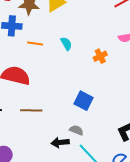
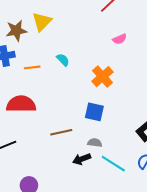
orange cross: (100, 56) -> (103, 77), moved, size x1.5
brown line: (31, 110) -> (61, 132), moved

